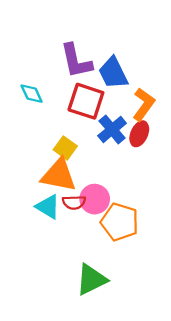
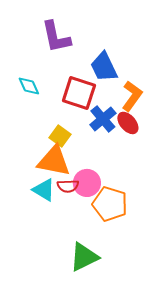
purple L-shape: (76, 61) -> (56, 37), moved
red ellipse: (139, 134) -> (128, 123), turned -65

